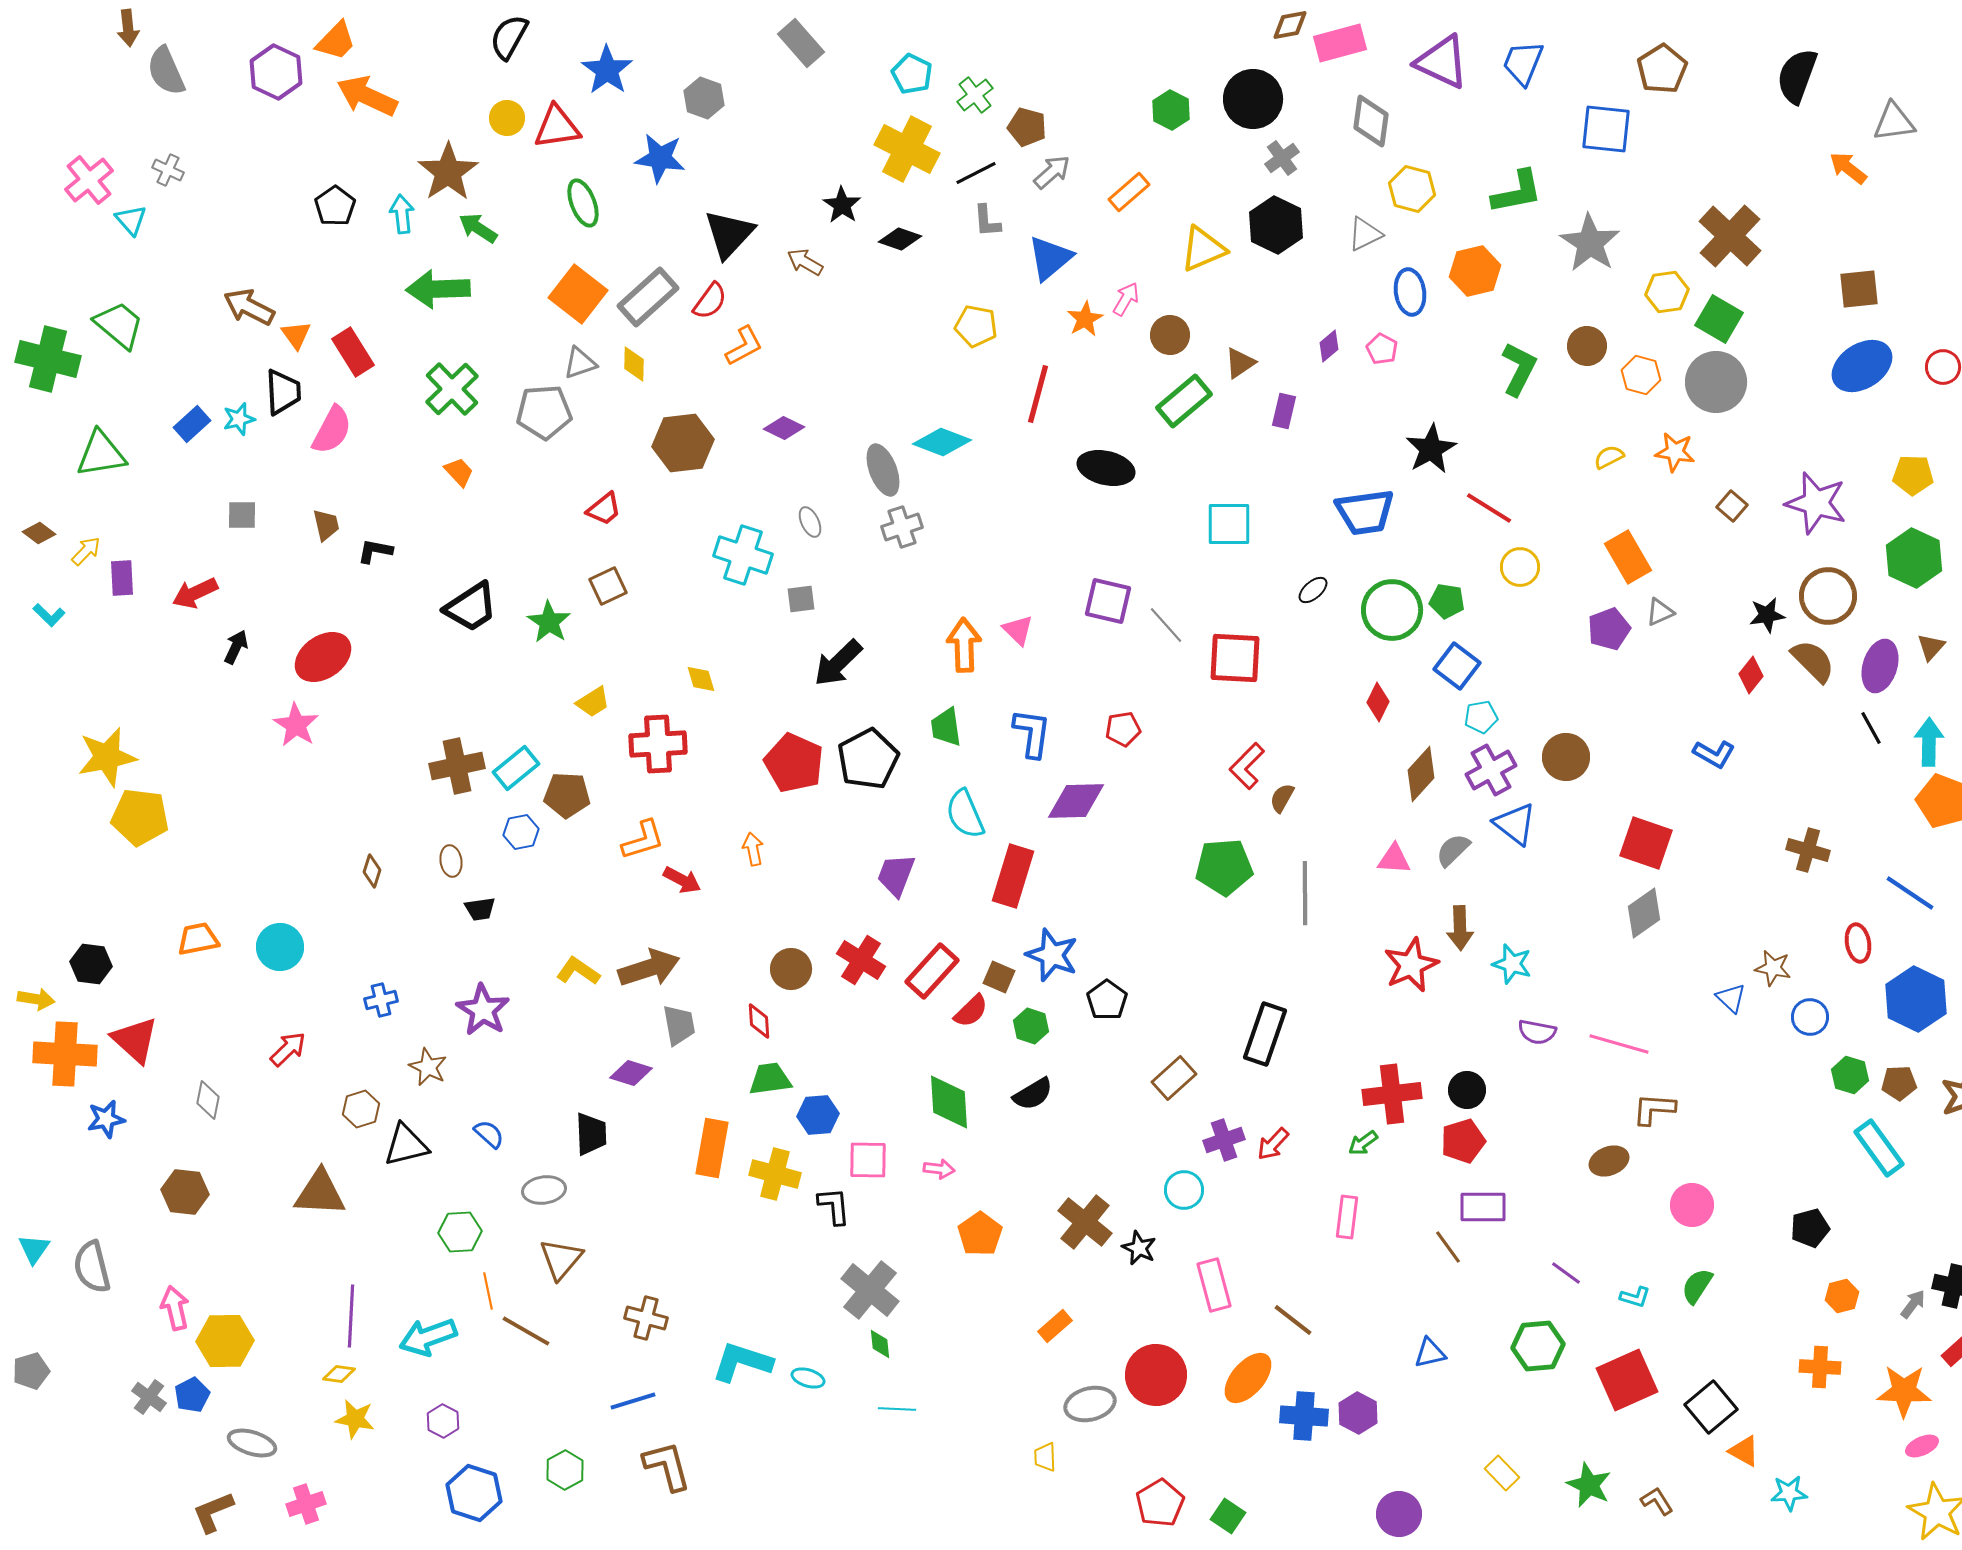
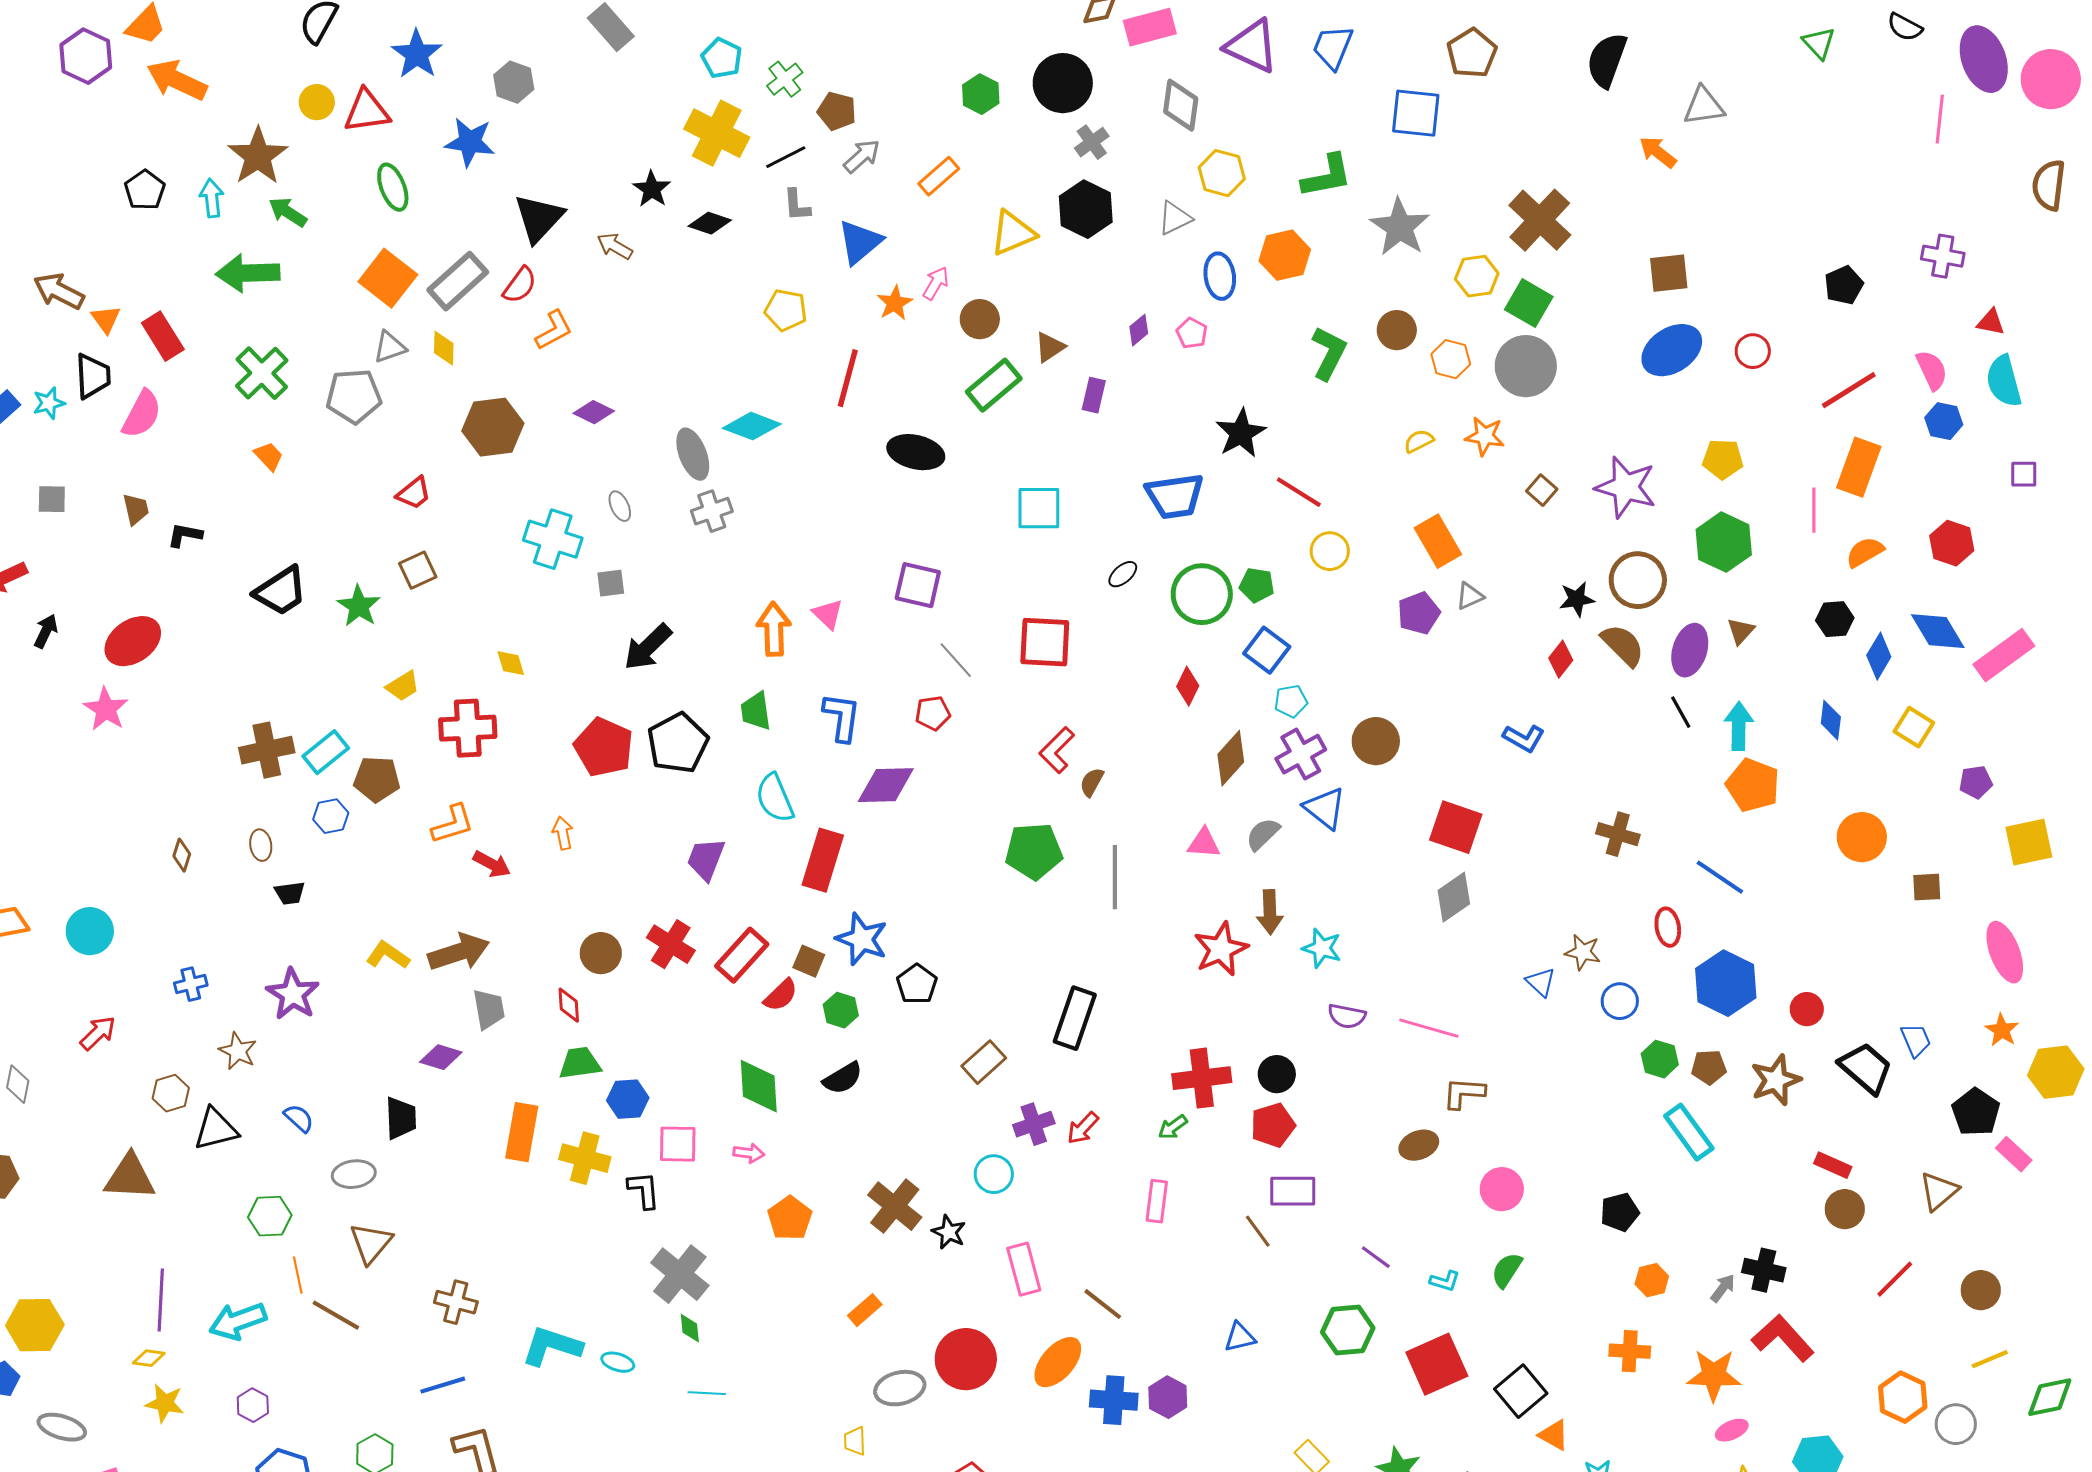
gray line: (1166, 625) -> (956, 660), moved

